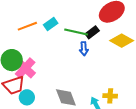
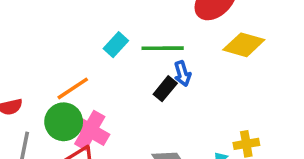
orange line: (27, 26) -> (73, 88), moved
black rectangle: (92, 32) -> (165, 89), moved

